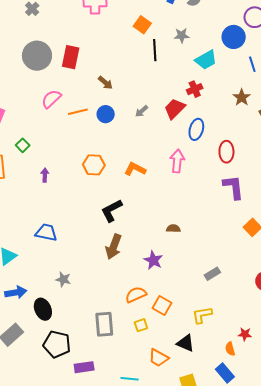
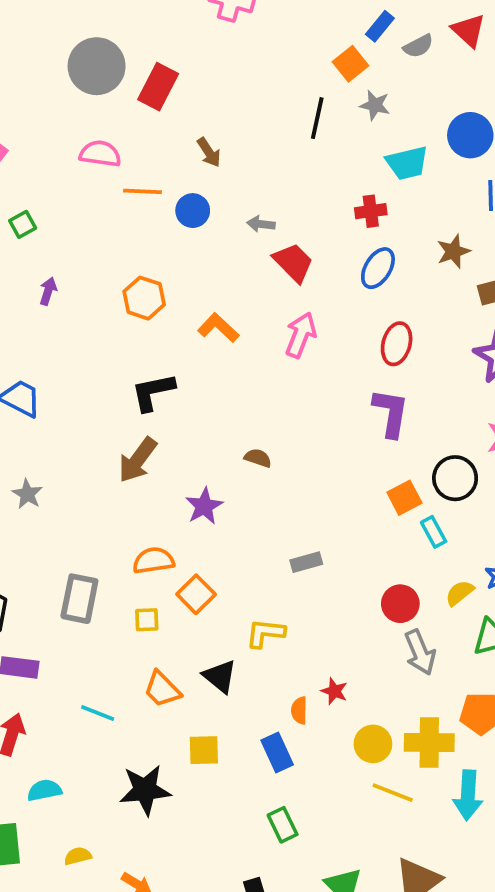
orange square: (142, 25) -> (351, 64), moved
pink semicircle: (51, 99) -> (100, 154), turned 35
red trapezoid: (175, 109) -> (293, 263), moved, turned 75
gray arrow: (142, 111) -> (261, 224), turned 32
blue ellipse: (196, 129) -> (378, 268), moved

